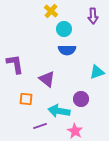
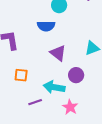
blue semicircle: (67, 50) -> (46, 26), moved
purple triangle: (47, 79) -> (58, 53), moved

